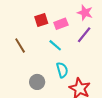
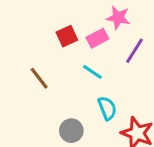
pink star: (85, 13) -> (118, 18), moved

